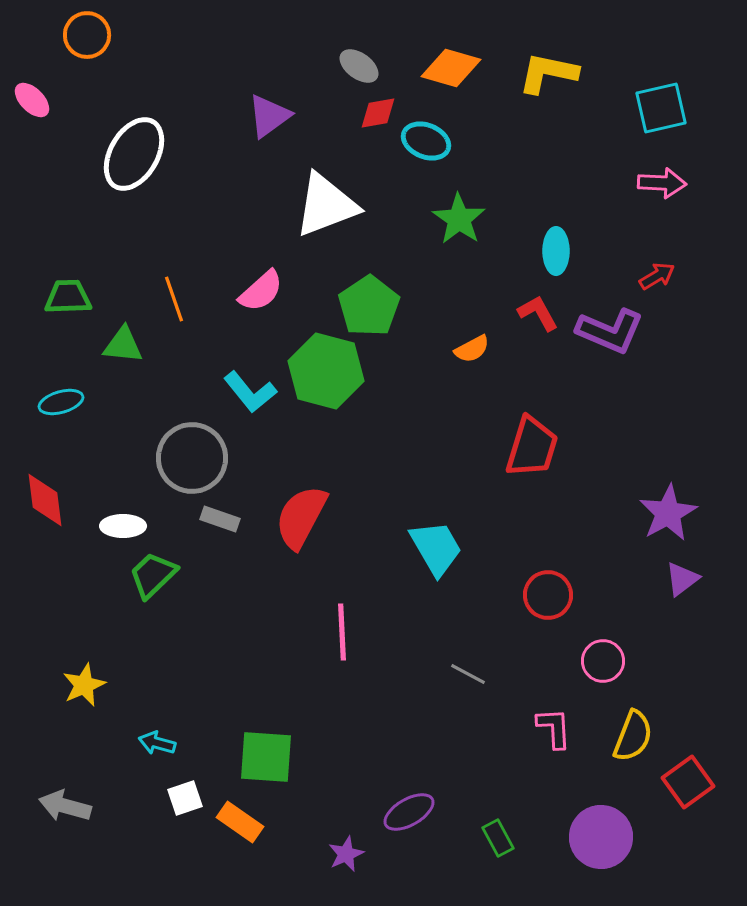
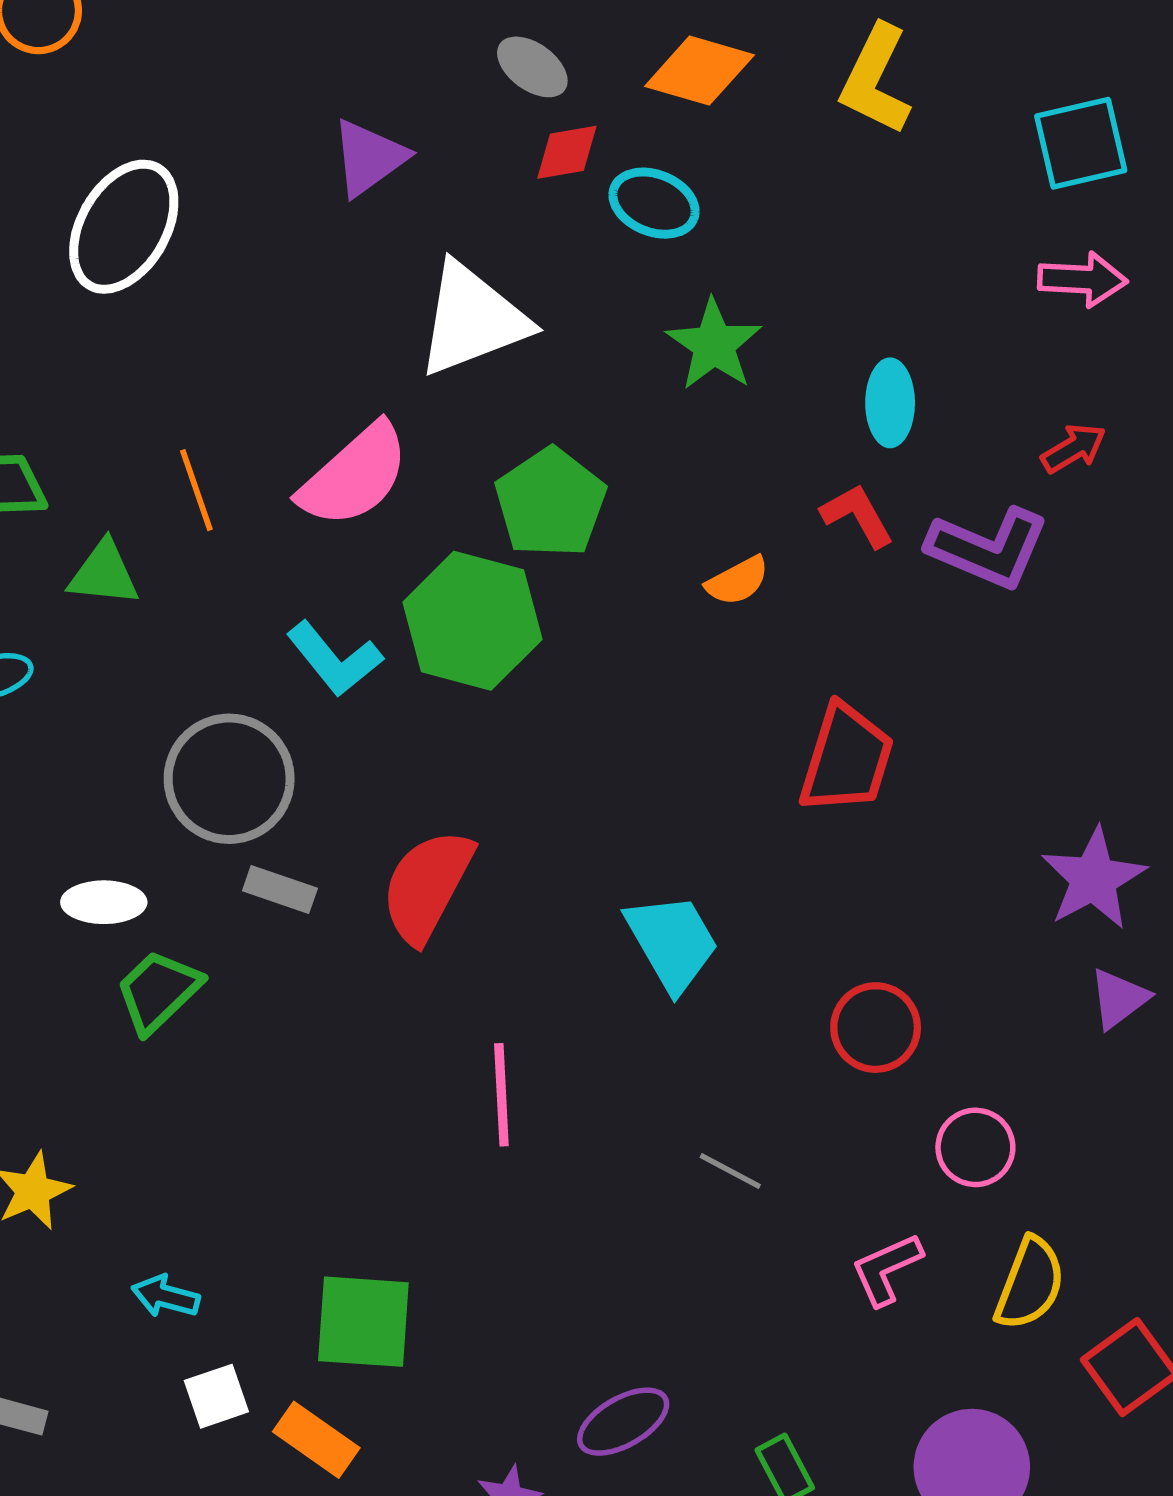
yellow L-shape: (548, 73) -> (876, 80), turned -76
pink semicircle: (261, 291) -> (354, 475), size x1.4
pink L-shape: (554, 728) -> (886, 1269), turned -111

